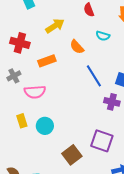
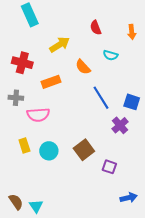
gray cross: (14, 76) -> (16, 98), turned 32
purple cross: (112, 102) -> (120, 125), turned 35
purple square: (102, 141) -> (109, 167), size x0.6
brown square: (72, 155) -> (84, 150), moved

